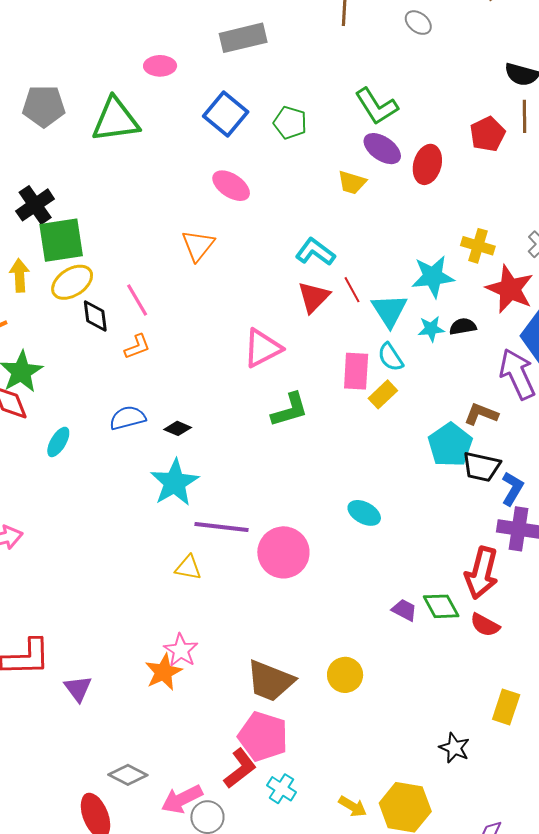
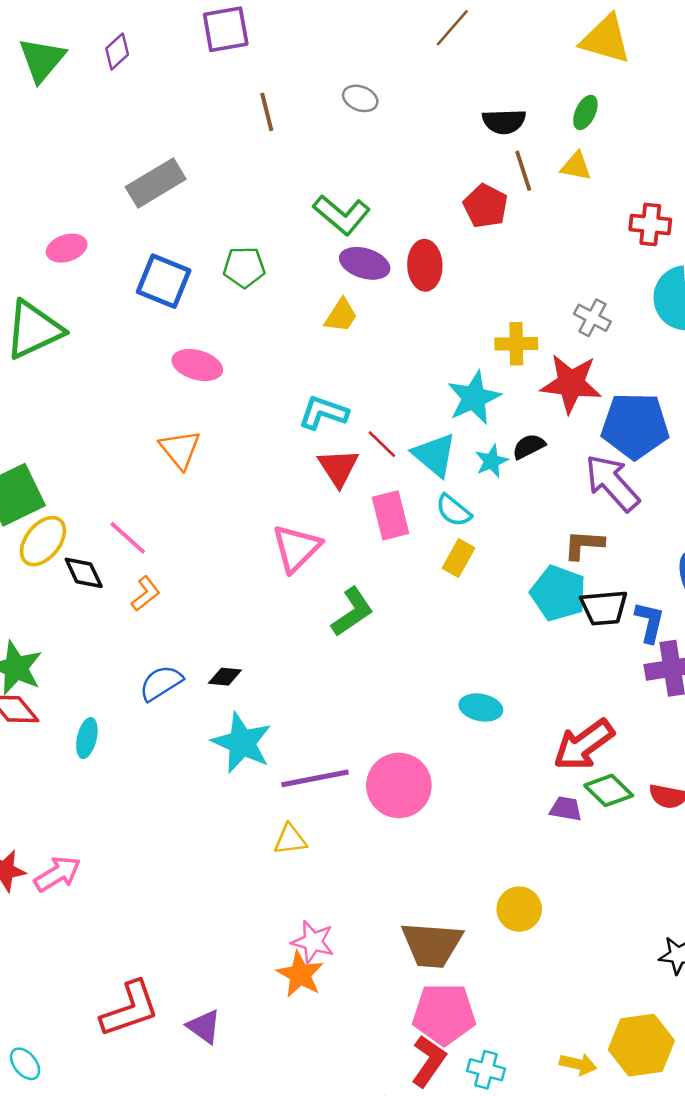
yellow trapezoid: (352, 182) -> (341, 315), turned -56
pink rectangle: (356, 371) -> (391, 515), moved
red arrow: (482, 573) -> (584, 745), moved, turned 57

